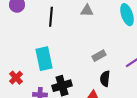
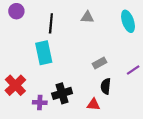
cyan rectangle: (44, 59) -> (44, 53), moved
red cross: (16, 78) -> (15, 85), size x1.5

